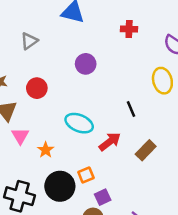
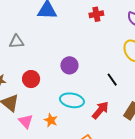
gray triangle: (29, 41) -> (16, 42), turned 42
purple circle: (86, 64) -> (69, 65), moved
orange star: (46, 150) -> (51, 120), moved

